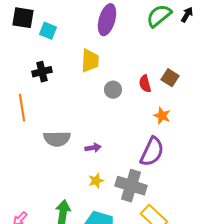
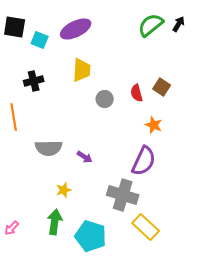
purple ellipse: (107, 20) -> (76, 29), moved, turned 48
purple arrow: (93, 148) -> (85, 157), turned 42
yellow star: (96, 181) -> (64, 190), moved

